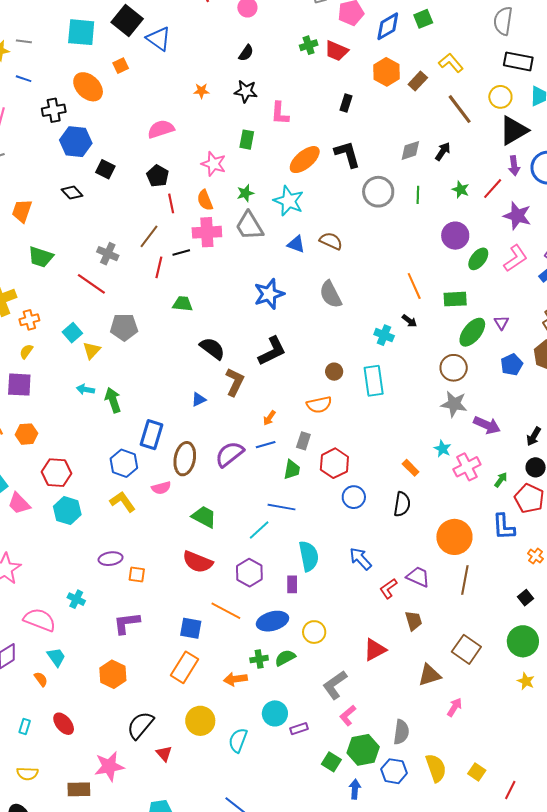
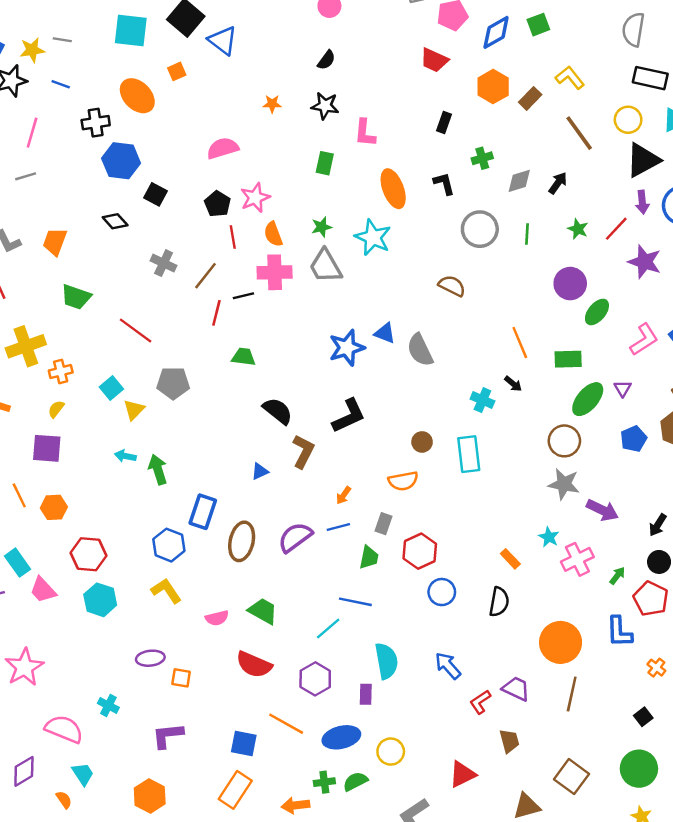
green cross: (309, 45) -> (482, 158), moved
black L-shape: (347, 154) -> (444, 184), size x0.7
orange ellipse: (305, 160) -> (393, 189), turned -72
pink star: (214, 164) -> (255, 198), moved, turned 30
brown semicircle: (331, 241) -> (452, 286), moved
blue triangle: (296, 244) -> (385, 333), moved
gray cross: (108, 254) -> (164, 263), moved
pink L-shape: (516, 258) -> (644, 340), moved
pink semicircle: (161, 488) -> (217, 618), moved

